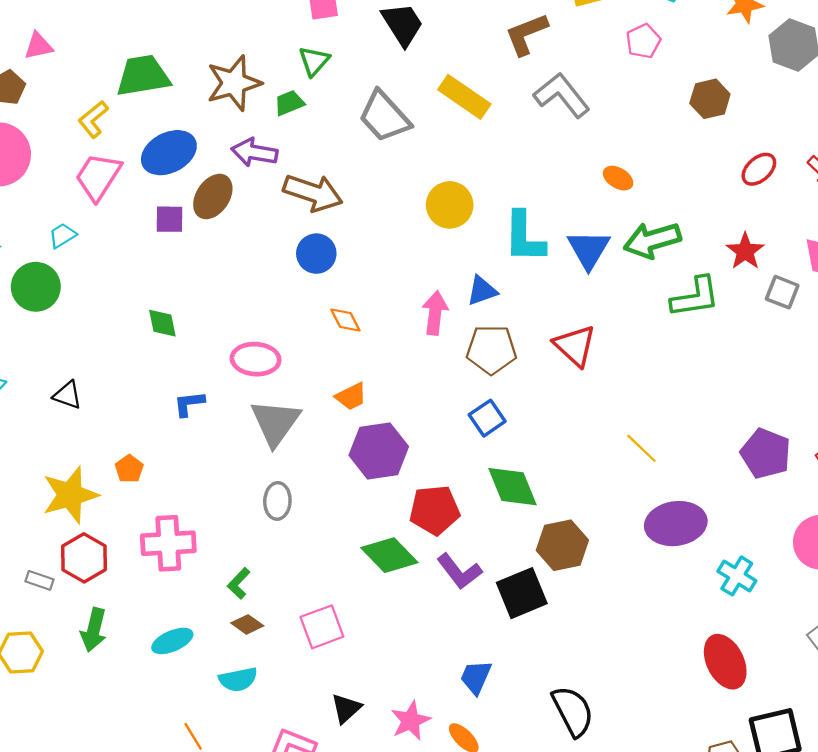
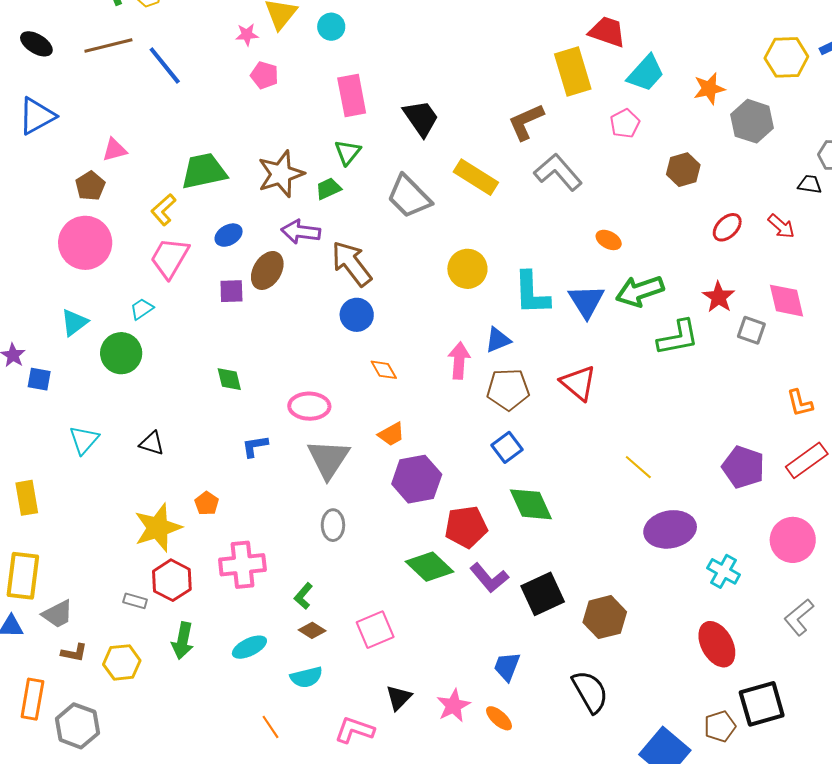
blue ellipse: (169, 153) -> (229, 235), size x0.6
brown arrow: (313, 193) -> (352, 264), turned -144
brown hexagon: (562, 545) -> (605, 617), moved

